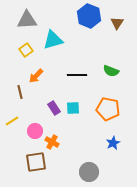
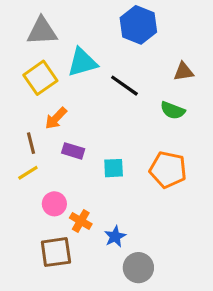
brown triangle: (117, 23) -> (184, 72), moved, turned 48
yellow square: (26, 50) -> (40, 78), size x1.5
black line: (77, 75) -> (124, 86), moved, turned 36
purple rectangle: (54, 108) -> (73, 151), moved, turned -40
yellow line: (12, 121) -> (28, 173), moved
blue star: (113, 143) -> (115, 237), moved

